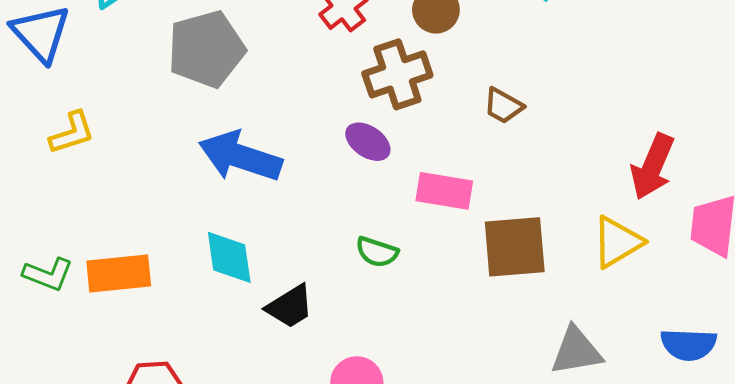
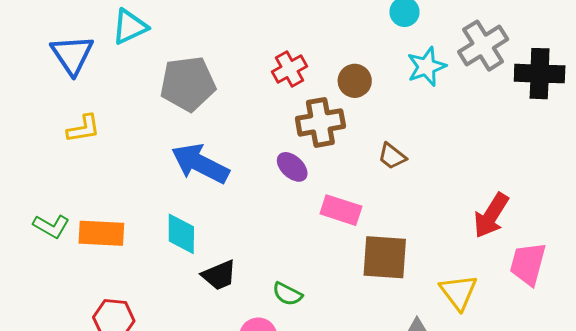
yellow triangle: (617, 242) -> (458, 292), moved, turned -45
green semicircle: (377, 252) -> (287, 294), moved

